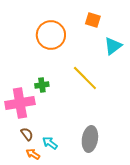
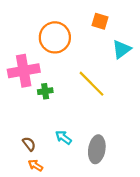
pink cross: (20, 103) -> (24, 71), moved
cyan arrow: (50, 143) -> (63, 137), moved

